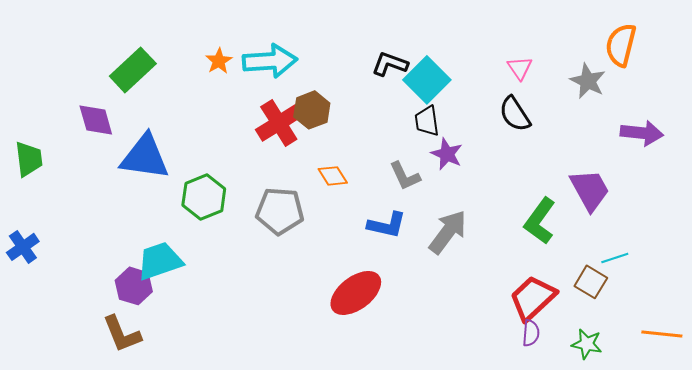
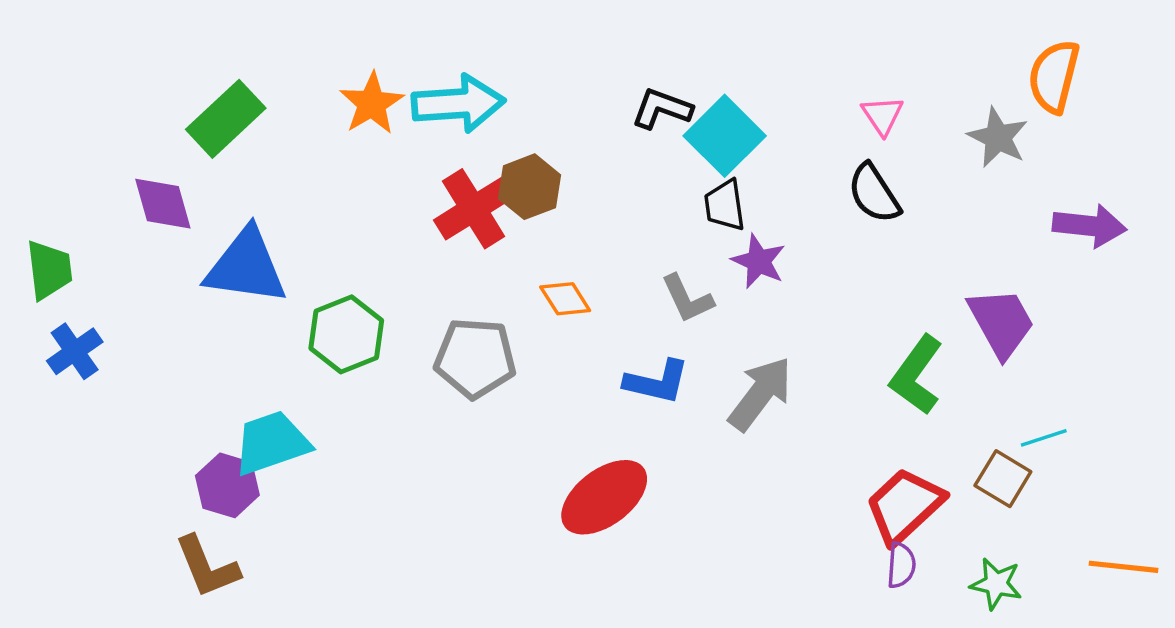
orange star: (219, 61) -> (372, 104), size x1.4
blue cross: (23, 247) -> (75, 351), moved

